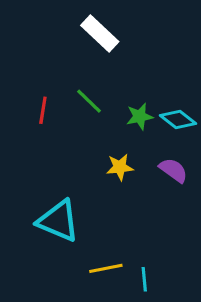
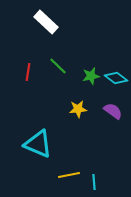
white rectangle: (100, 34) -> (46, 22), moved

